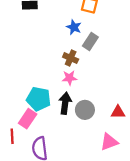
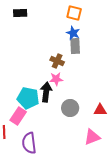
blue star: (74, 27) -> (73, 33), moved
gray rectangle: (90, 41) -> (75, 46), turned -35
black arrow: (65, 103) -> (46, 92), moved

